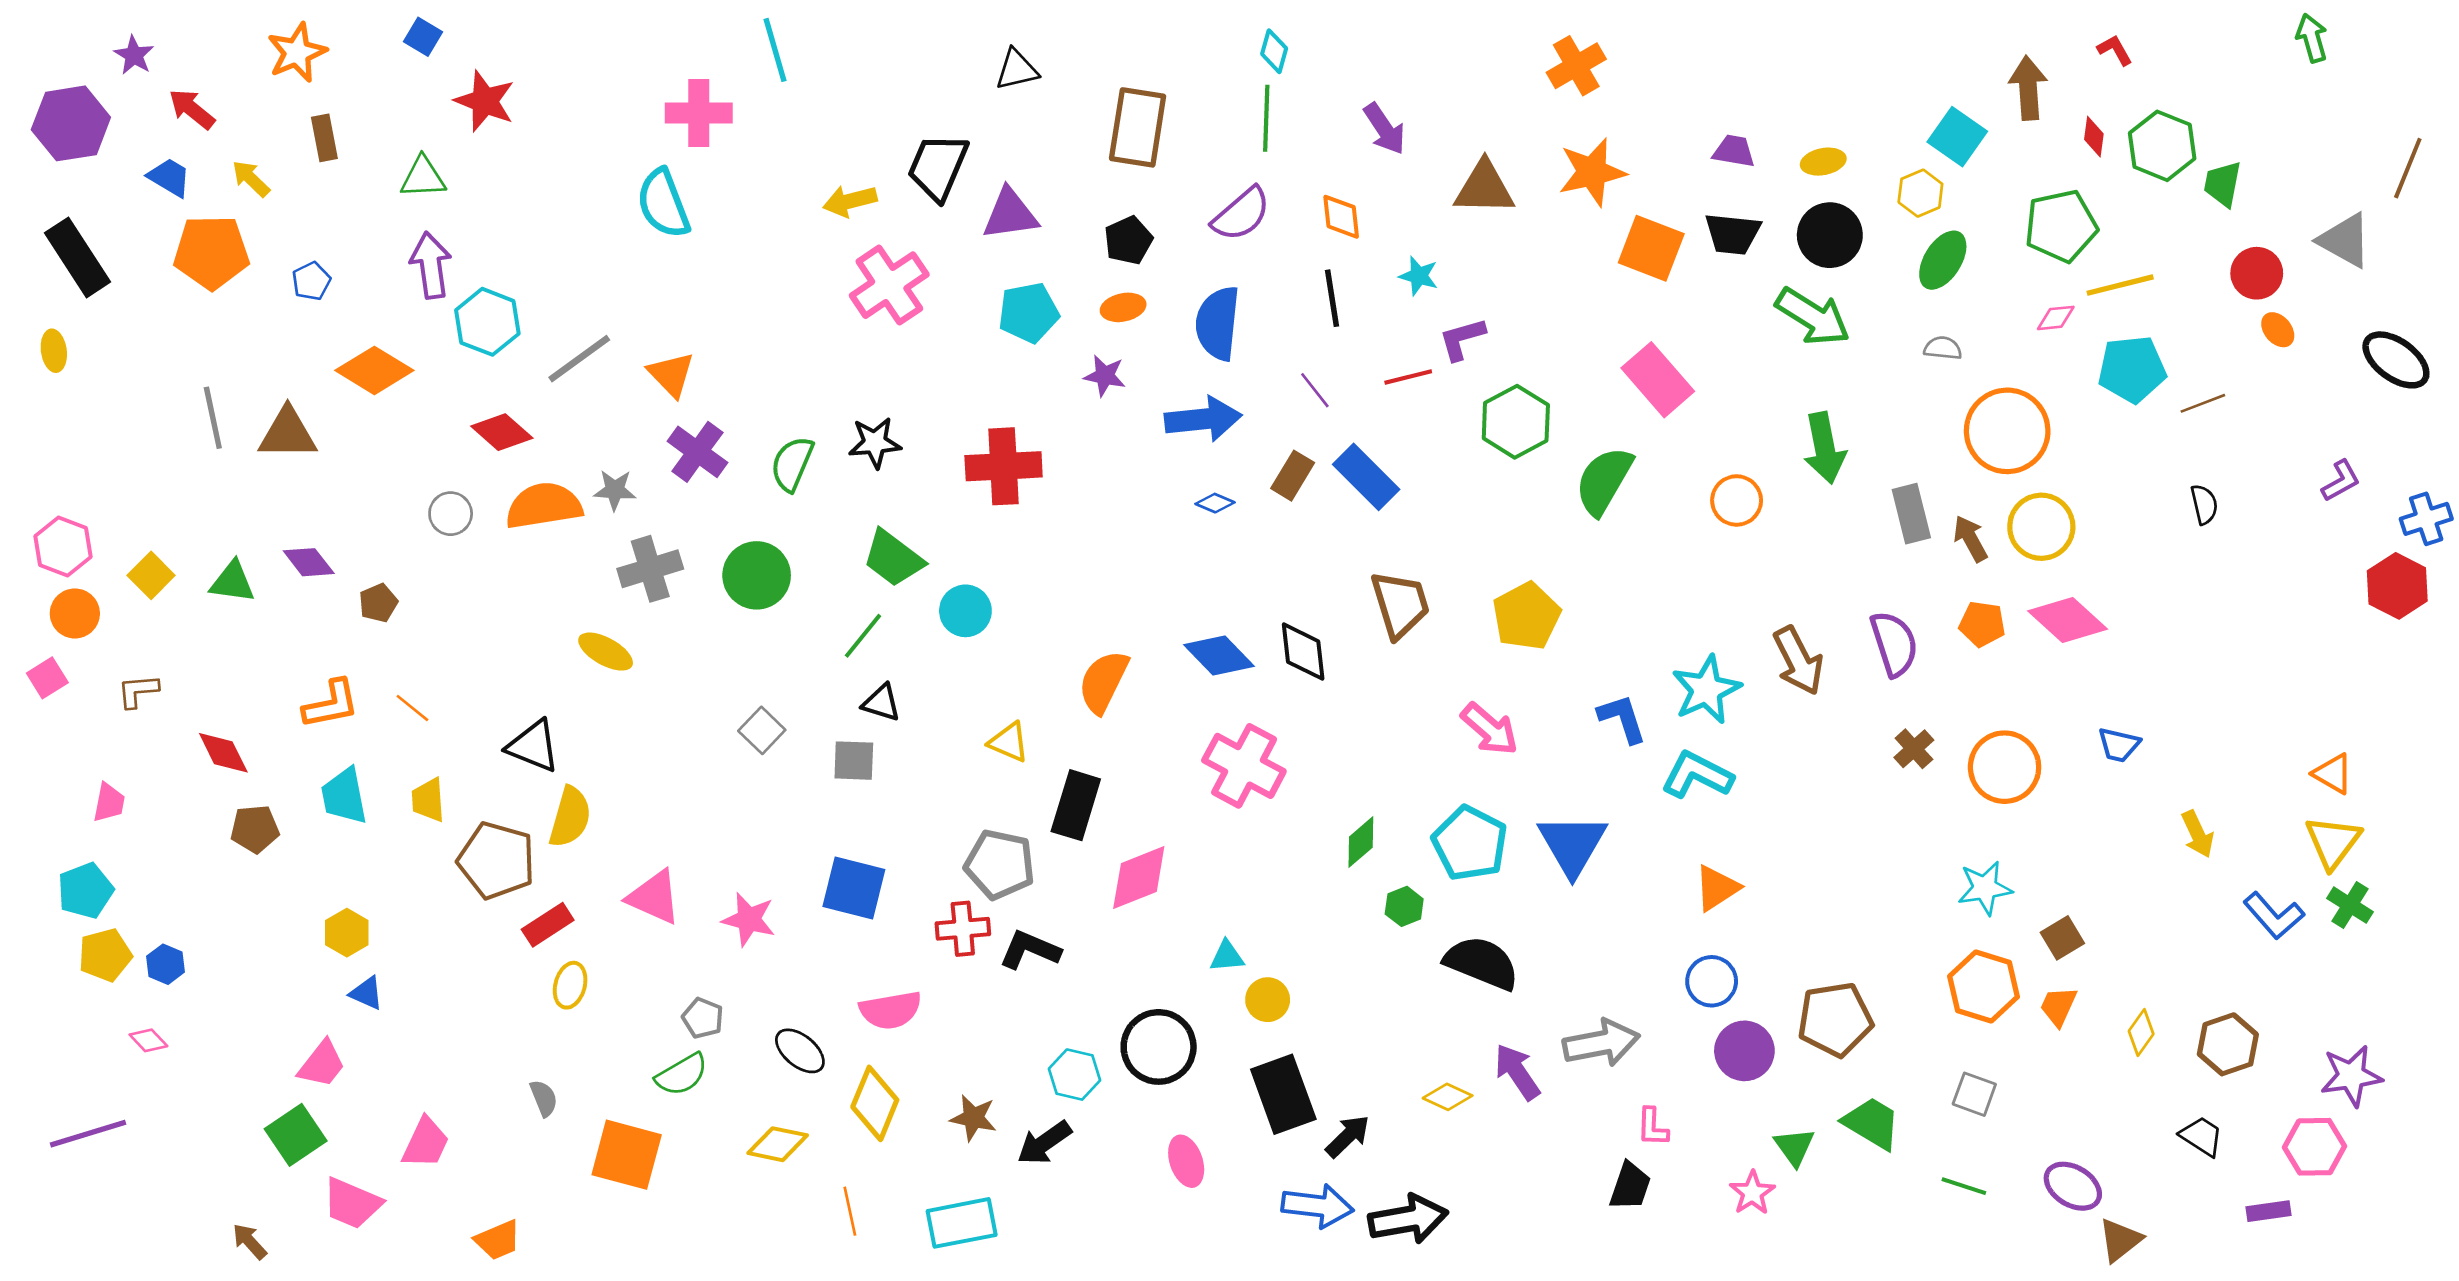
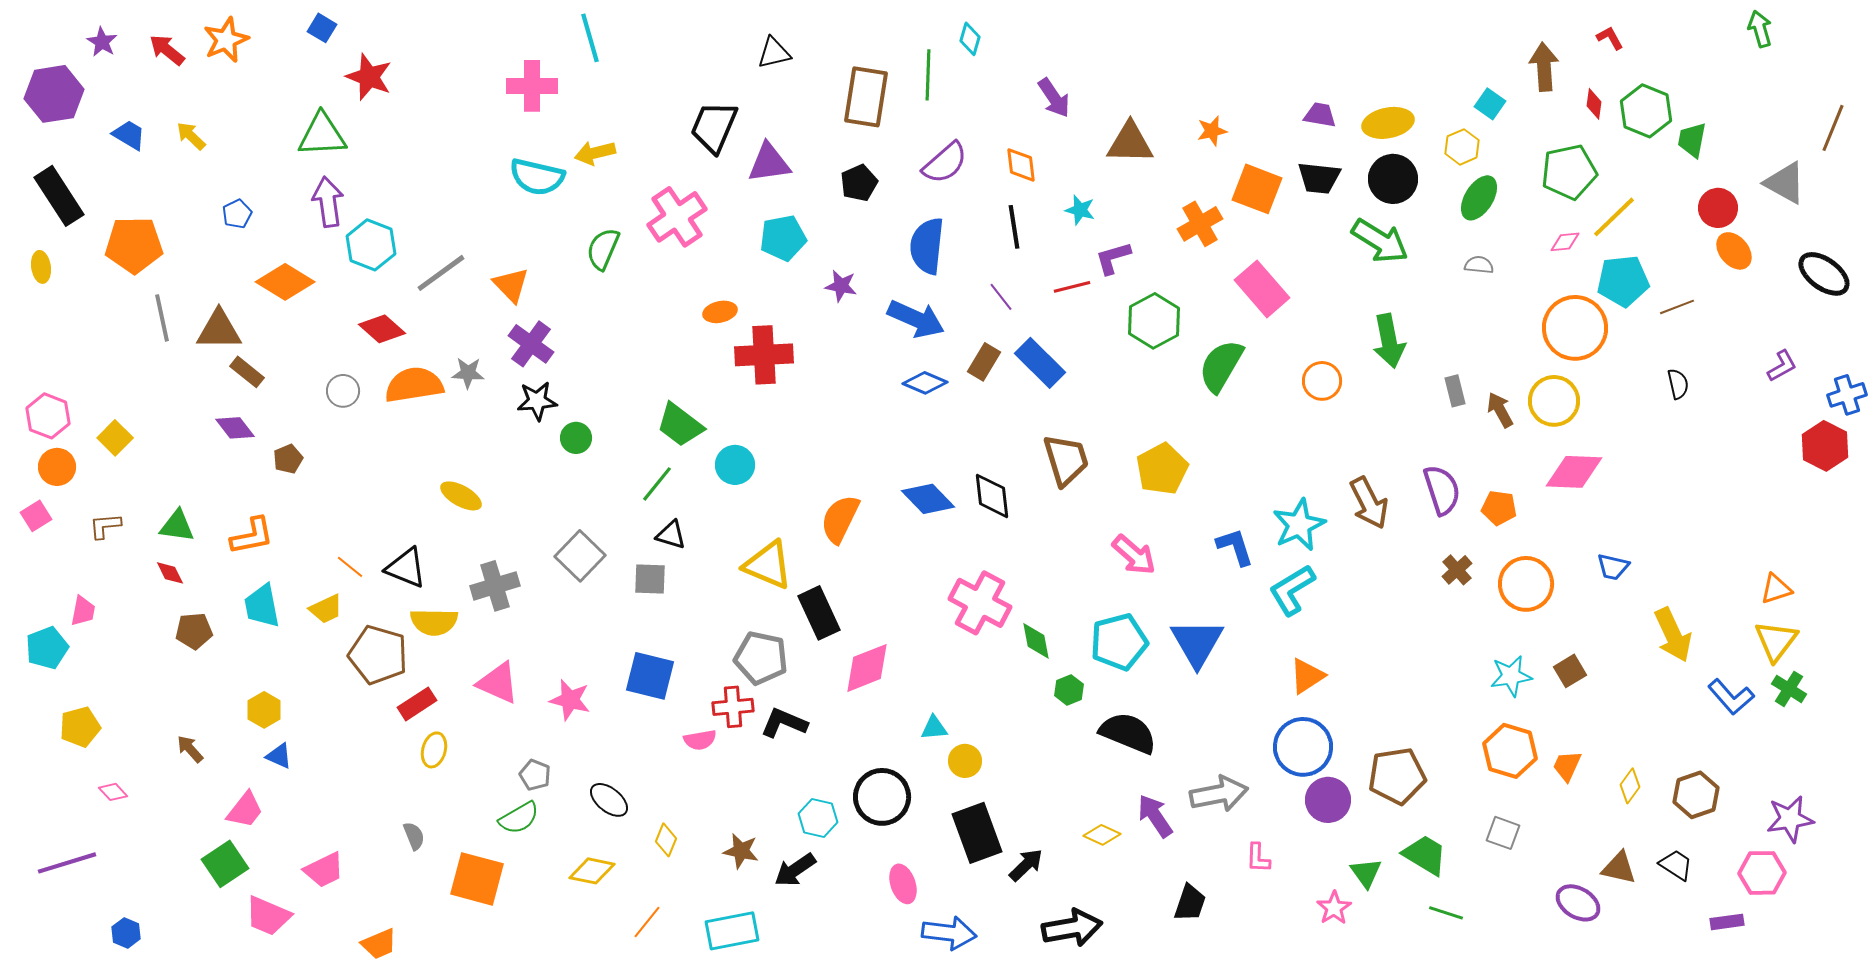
orange cross: (1576, 66) -> (1200, 224), moved
red arrow: (192, 109) -> (167, 50), moved
green line: (1266, 118) -> (928, 75), moved
cyan square: (1957, 137) -> (1490, 104), size x0.7
brown rectangle: (324, 138) -> (247, 372), moved, turned -40
yellow ellipse: (1823, 162) -> (1388, 123), size x1.5
orange star: (1592, 172) -> (1212, 131), size x0.6
green triangle: (423, 177) -> (322, 135), size x1.4
yellow arrow: (850, 201) -> (595, 153), moved
cyan semicircle: (663, 204) -> (537, 177), moved, turned -56
orange pentagon: (211, 252) -> (134, 245), moved
yellow line: (2120, 285) -> (1614, 217), turned -30
orange ellipse: (1123, 307) -> (720, 312), moved
orange ellipse: (2278, 330) -> (1734, 251), size x1.4
blue arrow: (1203, 419) -> (916, 319), turned 30
orange circle: (2007, 431) -> (1575, 328), moved
black star: (875, 443) -> (537, 401), moved
green semicircle: (792, 464) -> (603, 249), moved
blue diamond: (1215, 503) -> (925, 383), size x1.5
gray rectangle: (1911, 514) -> (1455, 391), size x0.7
gray cross: (650, 569) -> (495, 586), moved
green circle: (757, 575) -> (576, 438), size x0.6
green triangle: (232, 582) -> (177, 526), moved
pink diamond: (2068, 620) -> (1574, 472), turned -40
orange pentagon: (1982, 624) -> (1499, 508), moved
orange line: (412, 708) -> (350, 567), moved
gray square: (762, 730) -> (580, 556), size x1.4
yellow triangle: (1009, 742) -> (768, 565), size x1.6
red diamond: (223, 753) -> (170, 573), size x0.7
pink cross: (1244, 766) -> (980, 603), moved
orange triangle: (2333, 774) -> (1776, 589), turned -48
cyan L-shape: (1697, 775) -> (1292, 590), turned -58
yellow trapezoid: (428, 800) -> (326, 609), turned -111
black rectangle: (1076, 805) -> (819, 613), turned -42
yellow semicircle: (570, 817) -> (434, 622), turned 75
yellow arrow: (2198, 834) -> (1673, 635), size x1.5
green diamond: (1361, 842) -> (1036, 641), turned -60
cyan pentagon: (1470, 843) -> (1119, 642), turned 30
cyan pentagon: (85, 891) -> (47, 648), moved
brown square: (2062, 938) -> (1570, 671), moved
blue hexagon: (165, 964) -> (126, 933), moved
blue circle: (1712, 981) -> (1303, 747), size x1.5
pink semicircle: (891, 1010) -> (700, 740), moved, size x0.7
yellow diamond: (875, 1103) -> (666, 840), size x0.6
pink trapezoid: (426, 1143) -> (324, 870), turned 39
black trapezoid: (1630, 1186) -> (1190, 903), moved
green line: (1964, 1186) -> (1446, 913), moved
blue arrow: (1318, 1206) -> (949, 933), moved
orange line: (850, 1211) -> (647, 922), turned 51
brown triangle: (2120, 1240) -> (1619, 868), moved, turned 51
brown arrow: (250, 1241) -> (190, 749), moved

